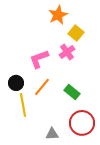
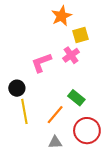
yellow square: (76, 33) -> (81, 35), turned 35
orange line: (42, 87) -> (55, 115), moved

